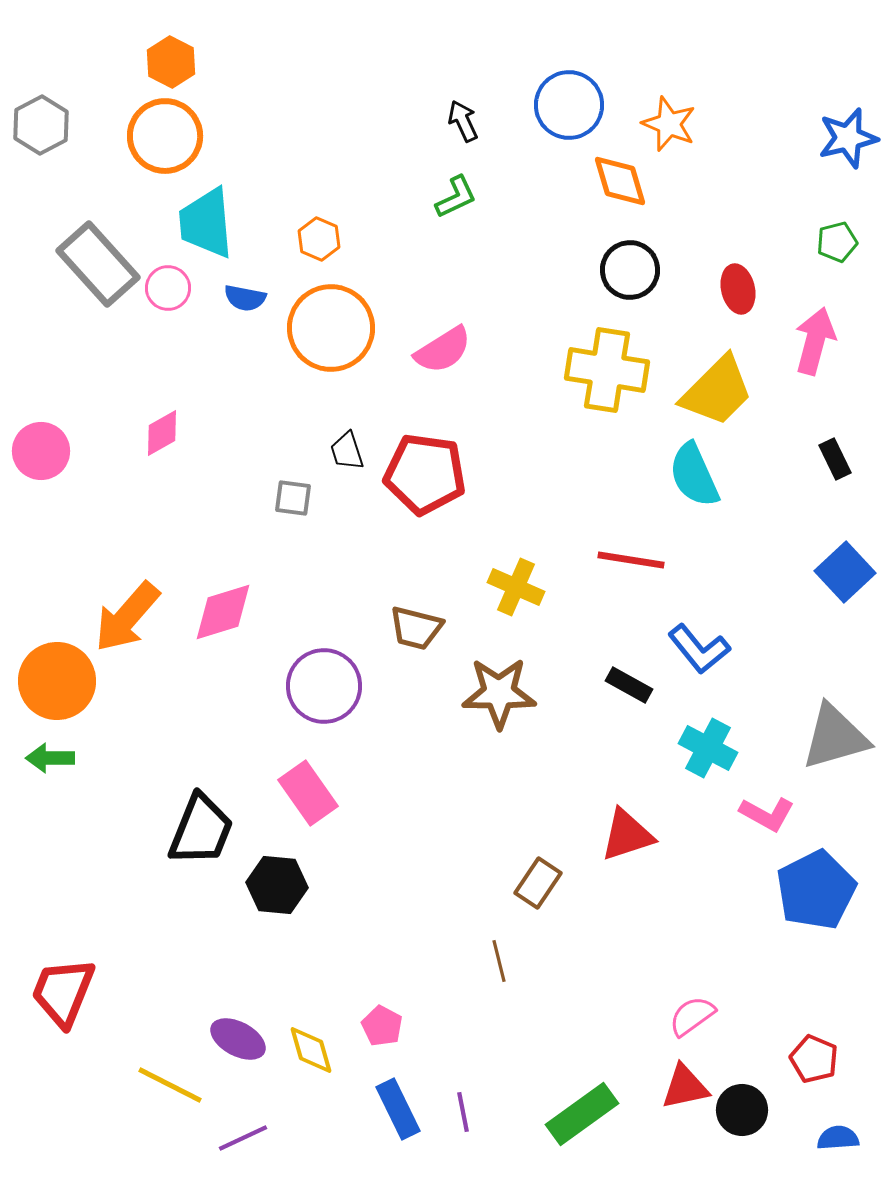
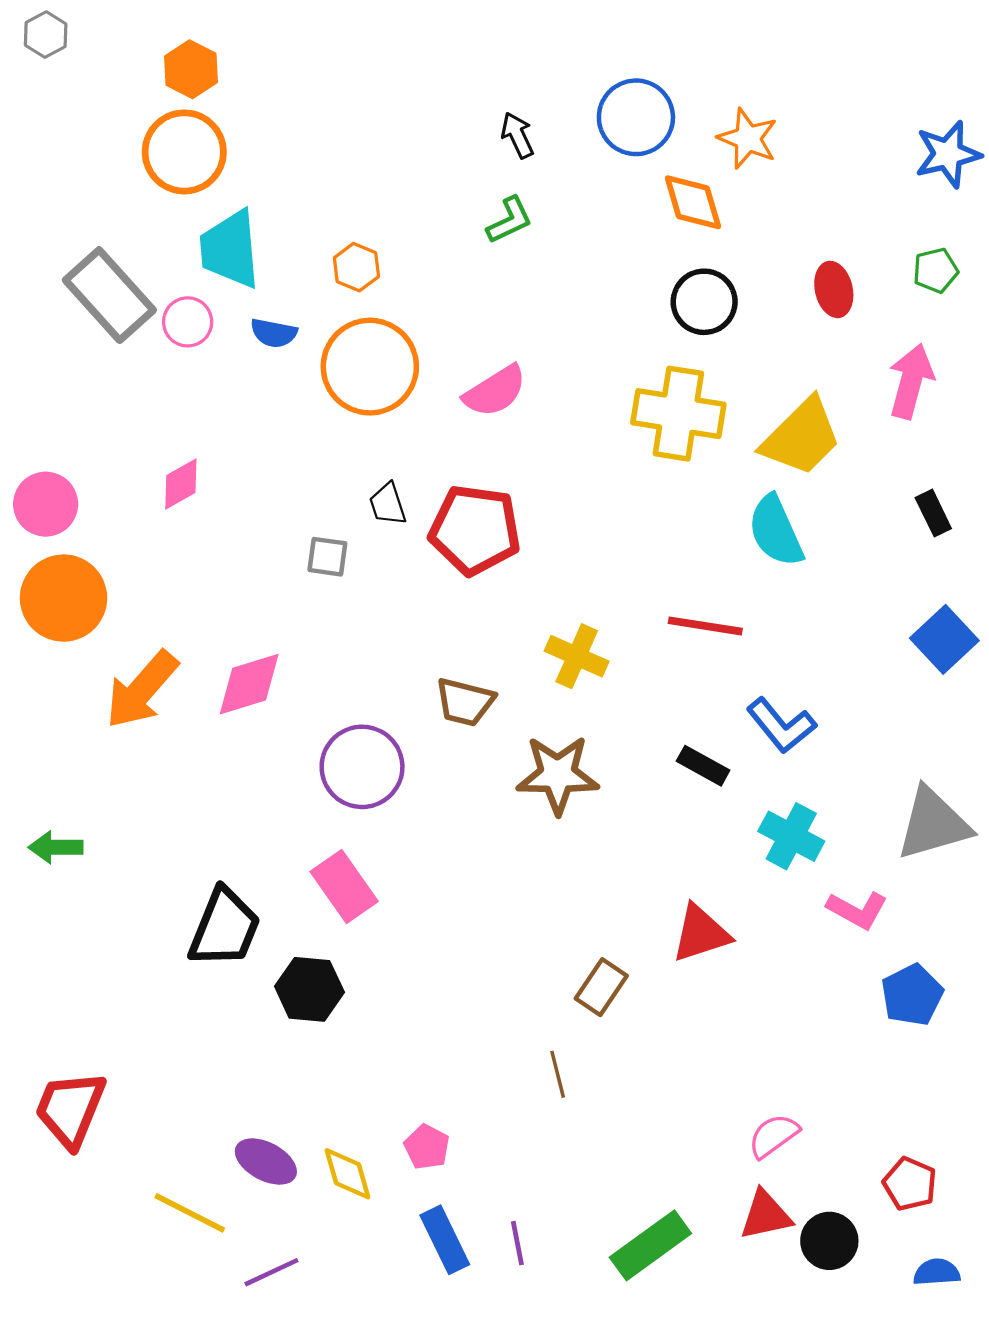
gray hexagon: (41, 125) -> (46, 35), moved, size x0.7
red ellipse: (738, 289) -> (834, 289), moved
orange circle: (57, 681) -> (64, 598), moved
blue pentagon: (816, 890) -> (912, 995), size x0.7

